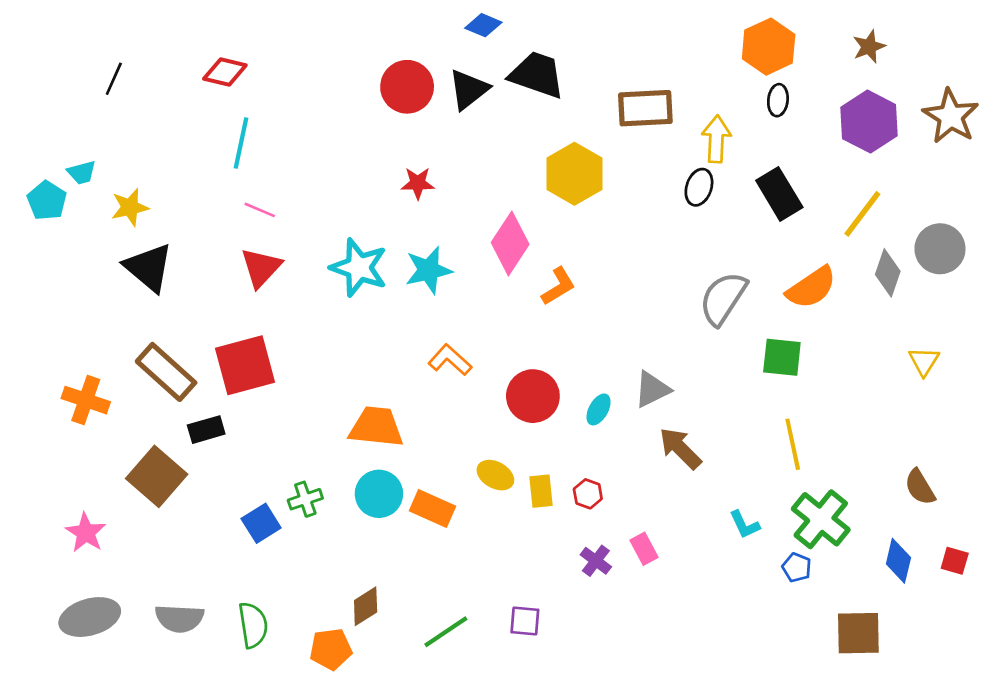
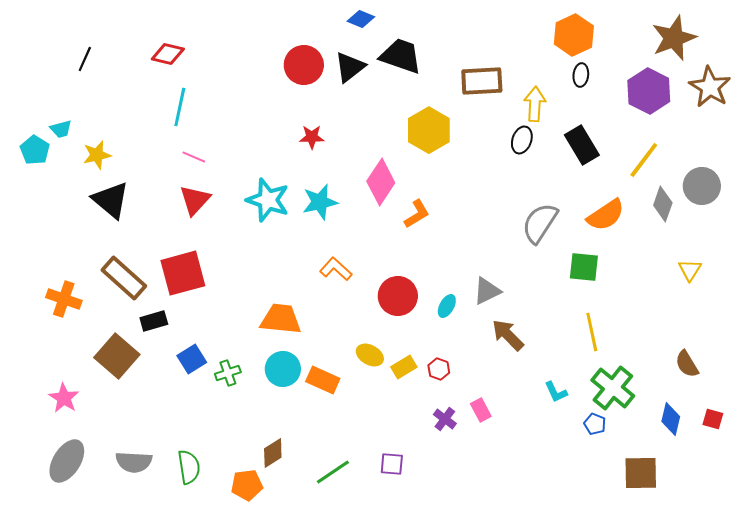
brown star: (869, 47) -> (674, 38), moved, size x1.8
yellow rectangle: (541, 491) -> (404, 367), turned 65
blue square: (261, 523) -> (192, 359), moved
gray ellipse: (90, 617) -> (67, 461), turned -42

